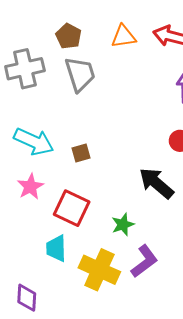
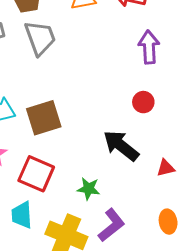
brown square: (81, 153) -> (44, 118), size x1.8
green star: (123, 225) -> (89, 189), turned 30

